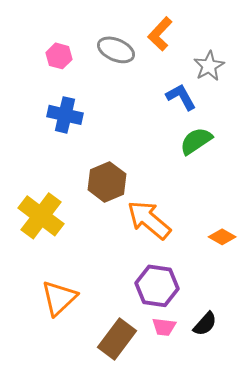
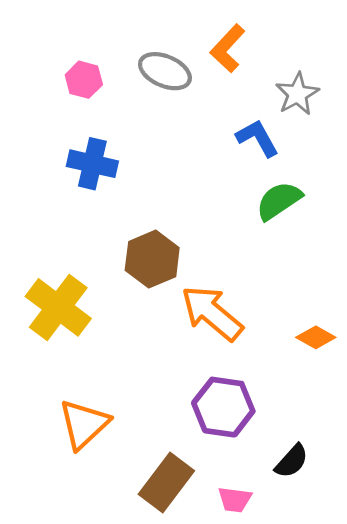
pink trapezoid: (164, 327) -> (235, 500), moved

